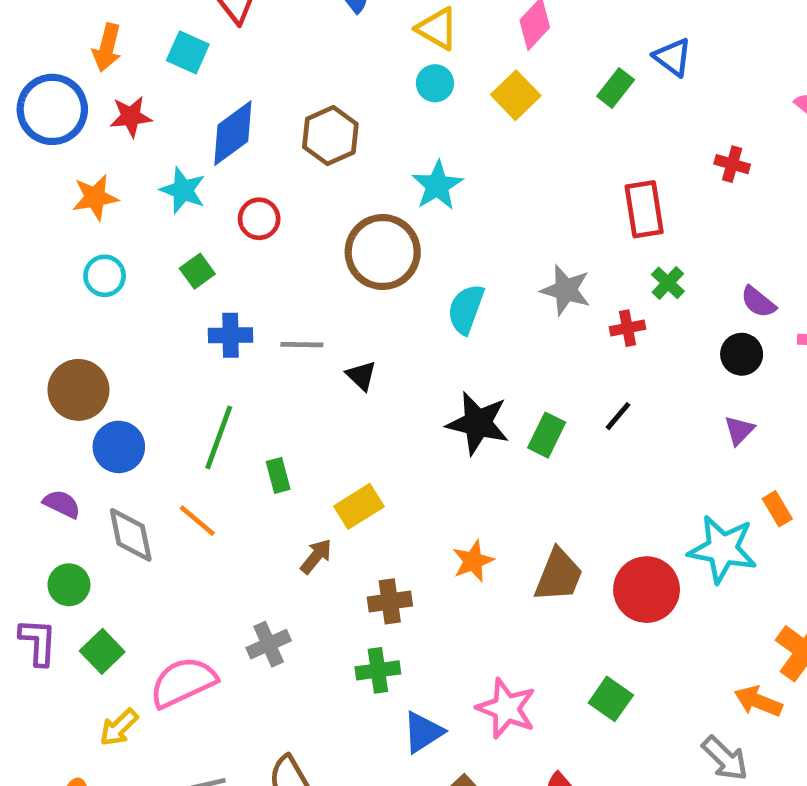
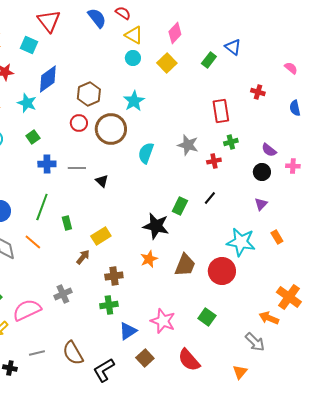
brown hexagon: (330, 136) -> (89, 94), moved
red circle: (259, 219) -> (79, 123), moved
green cross: (668, 283) -> (231, 142), turned 32
black star: (478, 423) -> (156, 226), moved
cyan star: (723, 549) -> (241, 242), moved

